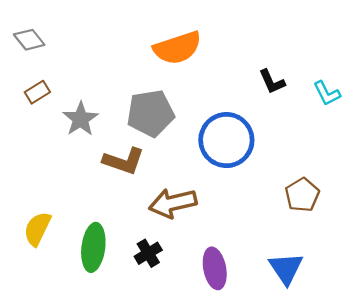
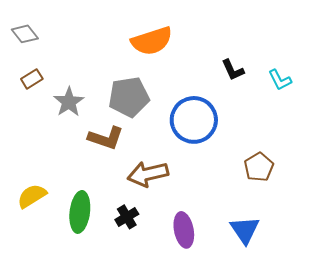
yellow semicircle: (37, 229) -> (32, 196), turned 32

